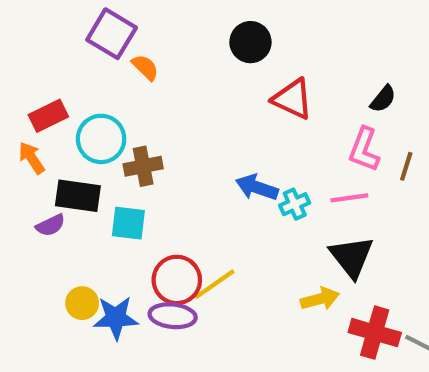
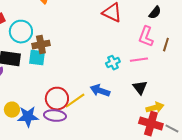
blue arrow: (257, 187) -> (100, 91), moved
cyan square: (128, 223) -> (37, 58), moved
black triangle: (351, 257) -> (140, 88), size x0.7
yellow arrow: (320, 299) -> (155, 108), moved

